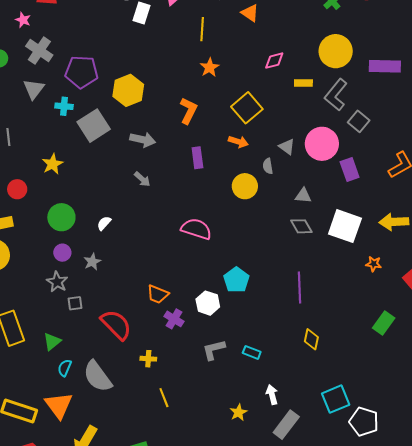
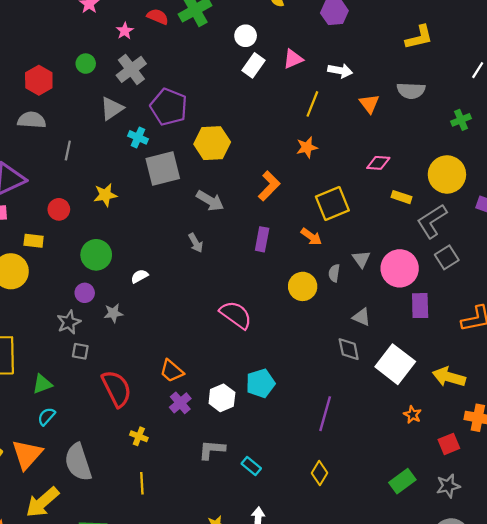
gray semicircle: (98, 376) -> (78, 462), moved

